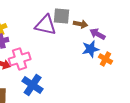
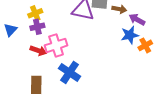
orange cross: (106, 59) -> (145, 45), turned 32

